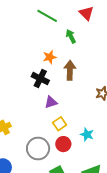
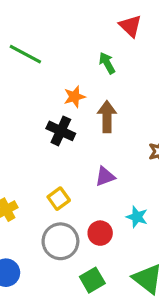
green line: (47, 16) -> (25, 54), moved
purple triangle: (51, 102) -> (105, 176), moved
yellow square: (60, 124) -> (59, 199), moved

